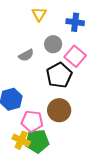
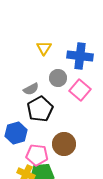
blue cross: (75, 22) -> (80, 56), size x1.4
black pentagon: (59, 75) -> (40, 109), moved

